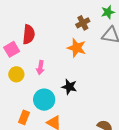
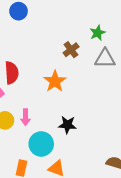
orange star: (77, 48) -> (55, 81), moved, turned 30
pink arrow: (40, 68) -> (25, 117), moved

